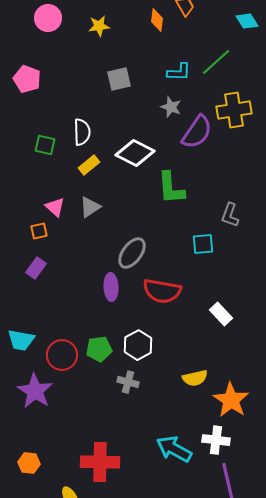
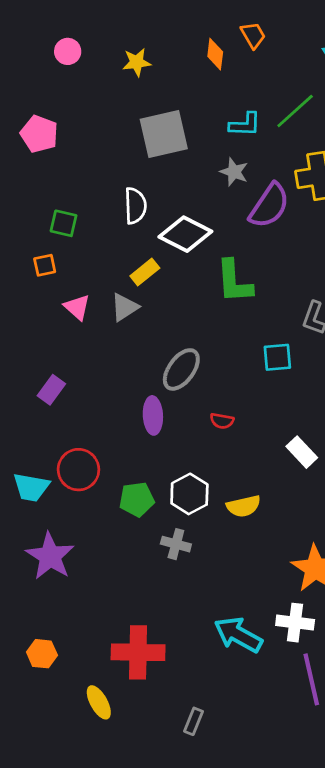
pink circle: (48, 18) -> (68, 51), size x0.7
gray square: (119, 79) -> (164, 134), size x1.5
white semicircle: (82, 132) -> (135, 206), moved
yellow rectangle: (89, 165) -> (145, 272), moved
orange square: (39, 231) -> (45, 265), moved
red semicircle: (162, 291) -> (222, 421), size x0.5
red circle: (62, 355) -> (78, 470), moved
yellow semicircle: (195, 378) -> (244, 506), moved

